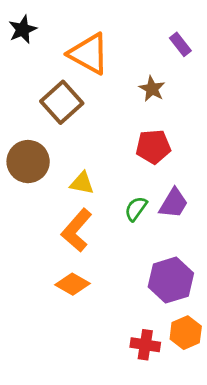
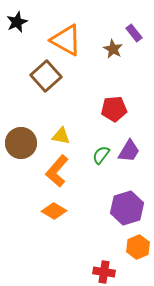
brown star: (152, 89) -> (113, 49), moved
brown circle: (28, 162) -> (21, 143), moved
red cross: (145, 345) -> (104, 272), moved

